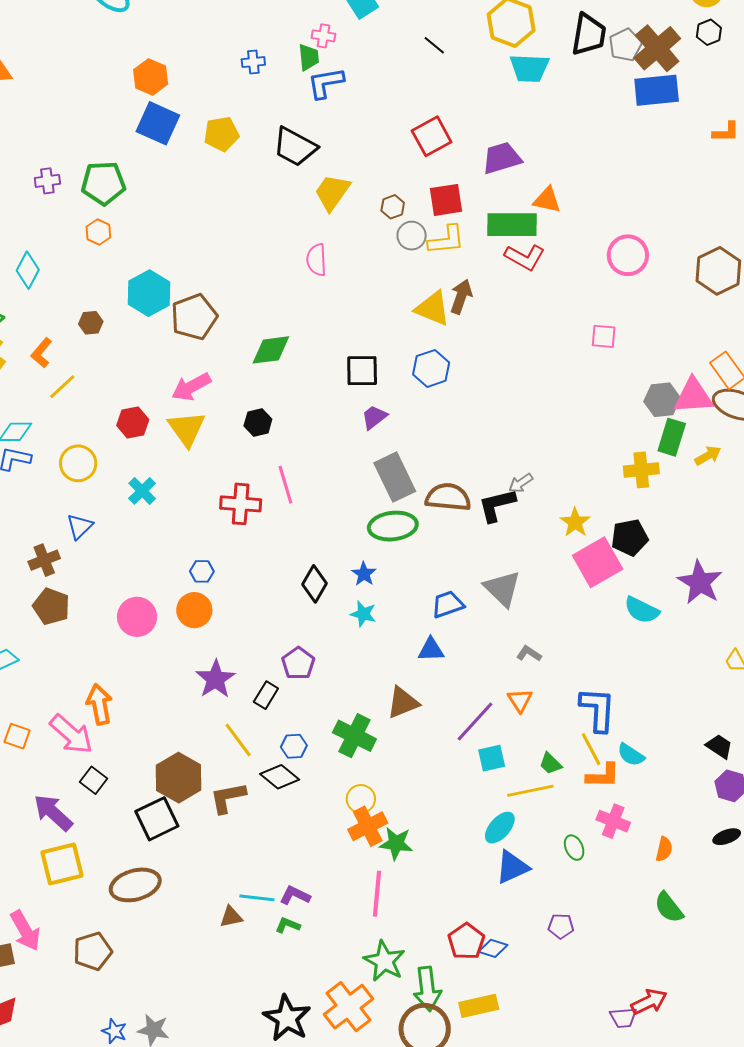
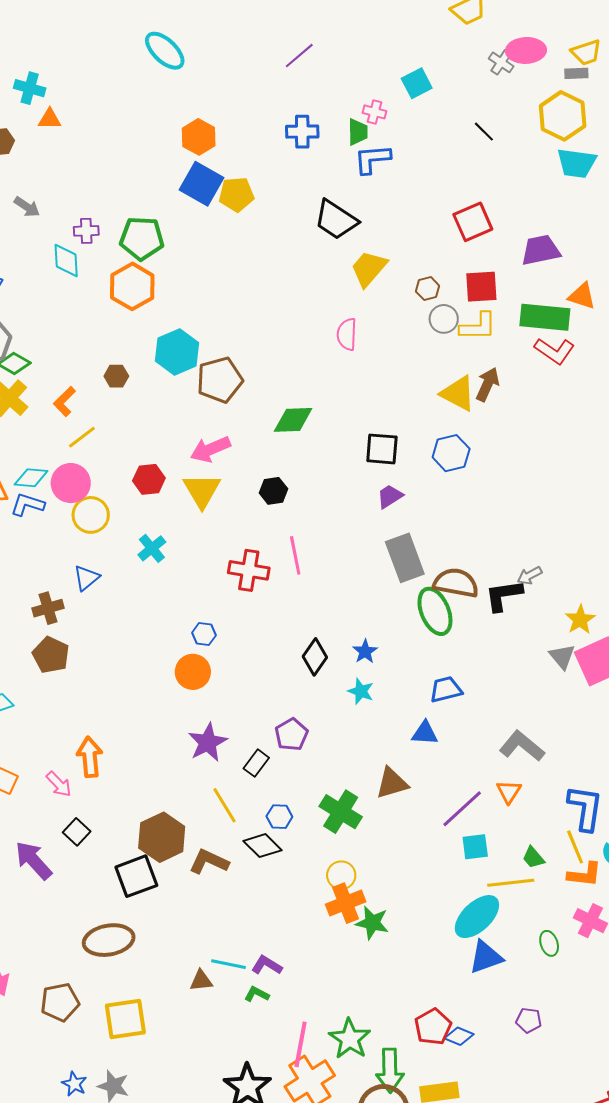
blue cross: (253, 62) -> (302, 132), size x1.4
yellow pentagon: (221, 134) -> (236, 194), moved
orange hexagon: (98, 232) -> (132, 286), size x1.8
cyan diamond: (28, 270) -> (66, 260), moved, turned -36
green ellipse: (393, 526) -> (435, 611), moved, turned 69
gray triangle: (502, 588) -> (562, 657), moved, size x0.7
pink circle: (137, 617) -> (71, 483), moved
gray L-shape: (529, 654) -> (522, 746), size x1.8
pink arrow: (71, 734) -> (59, 784), size x0.6
brown L-shape: (228, 798) -> (209, 862), turned 30
cyan ellipse: (500, 828) -> (477, 917), size x1.4
yellow square: (62, 864) -> (125, 1019), moved
pink line: (377, 894) -> (301, 1044), moved

